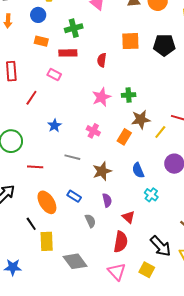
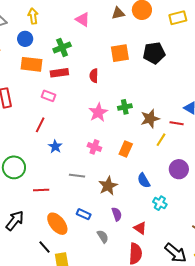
orange rectangle: (41, 41) -> (32, 64), size x1.5
red line: (31, 98) -> (40, 125), moved
brown star: (141, 119) -> (150, 119), moved

